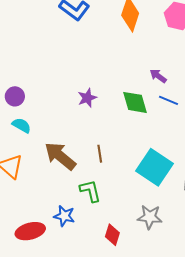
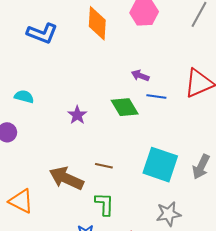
cyan semicircle: (22, 125) -> (24, 97), moved
brown line: (100, 154) -> (104, 166), turned -54
green L-shape: (90, 191) -> (104, 204), turned 30

